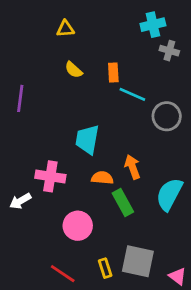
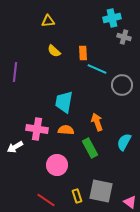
orange semicircle: (102, 178) -> (66, 130), moved
cyan semicircle: (169, 194) -> (124, 142), size x0.7

